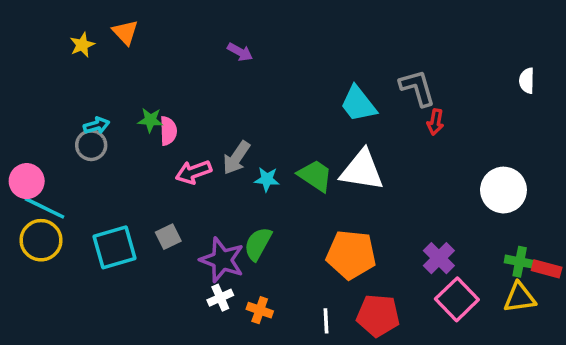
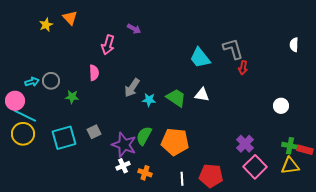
green star: (150, 120) -> (72, 97), moved
cyan arrow: (97, 125) -> (32, 82), moved
white triangle: (362, 170) -> (202, 95), size x0.6
pink arrow: (193, 172) -> (108, 45), moved, turned -54
white circle: (503, 190) -> (281, 106), size x0.6
orange pentagon: (351, 255) -> (175, 142), moved

